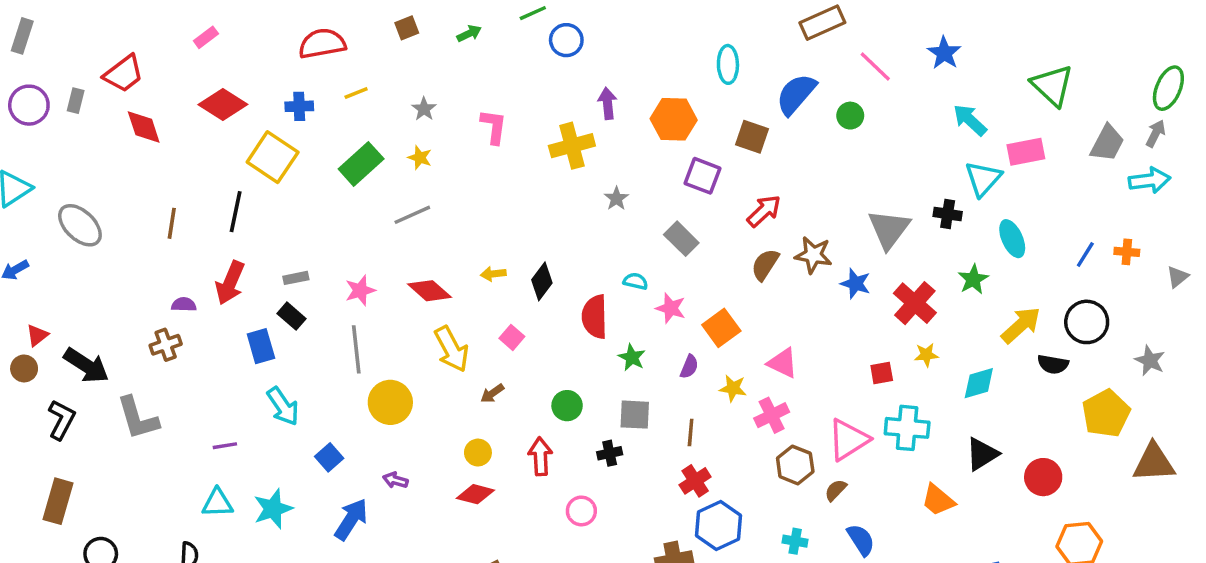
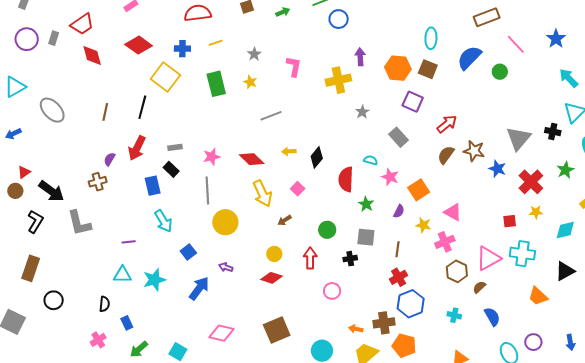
brown square: (752, 137) -> (428, 69), moved
green rectangle: (361, 164) -> (216, 84), turned -65
gray line: (412, 215) -> (271, 116), moved
purple semicircle: (184, 305) -> (110, 159), turned -64

